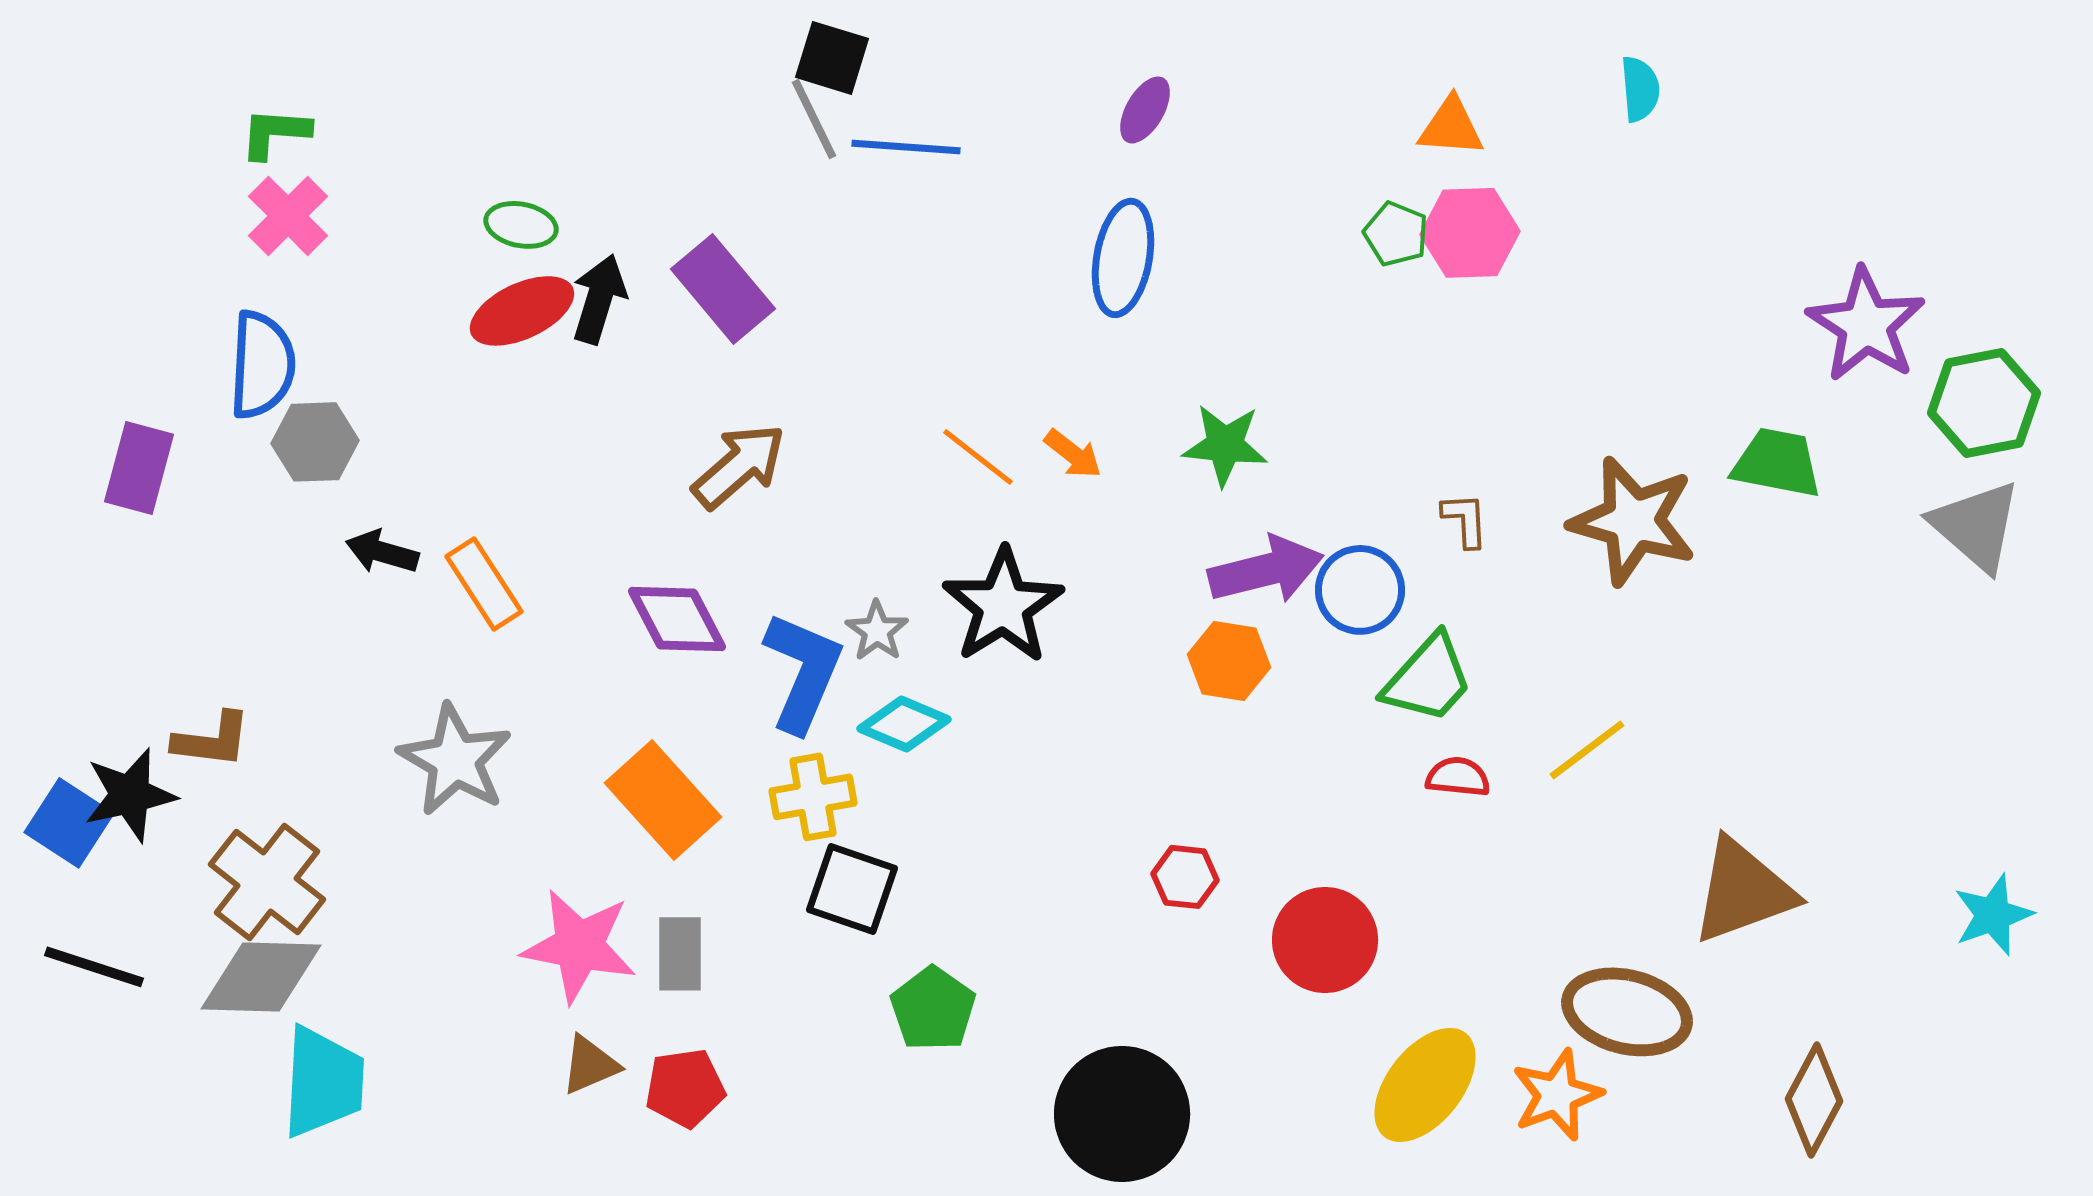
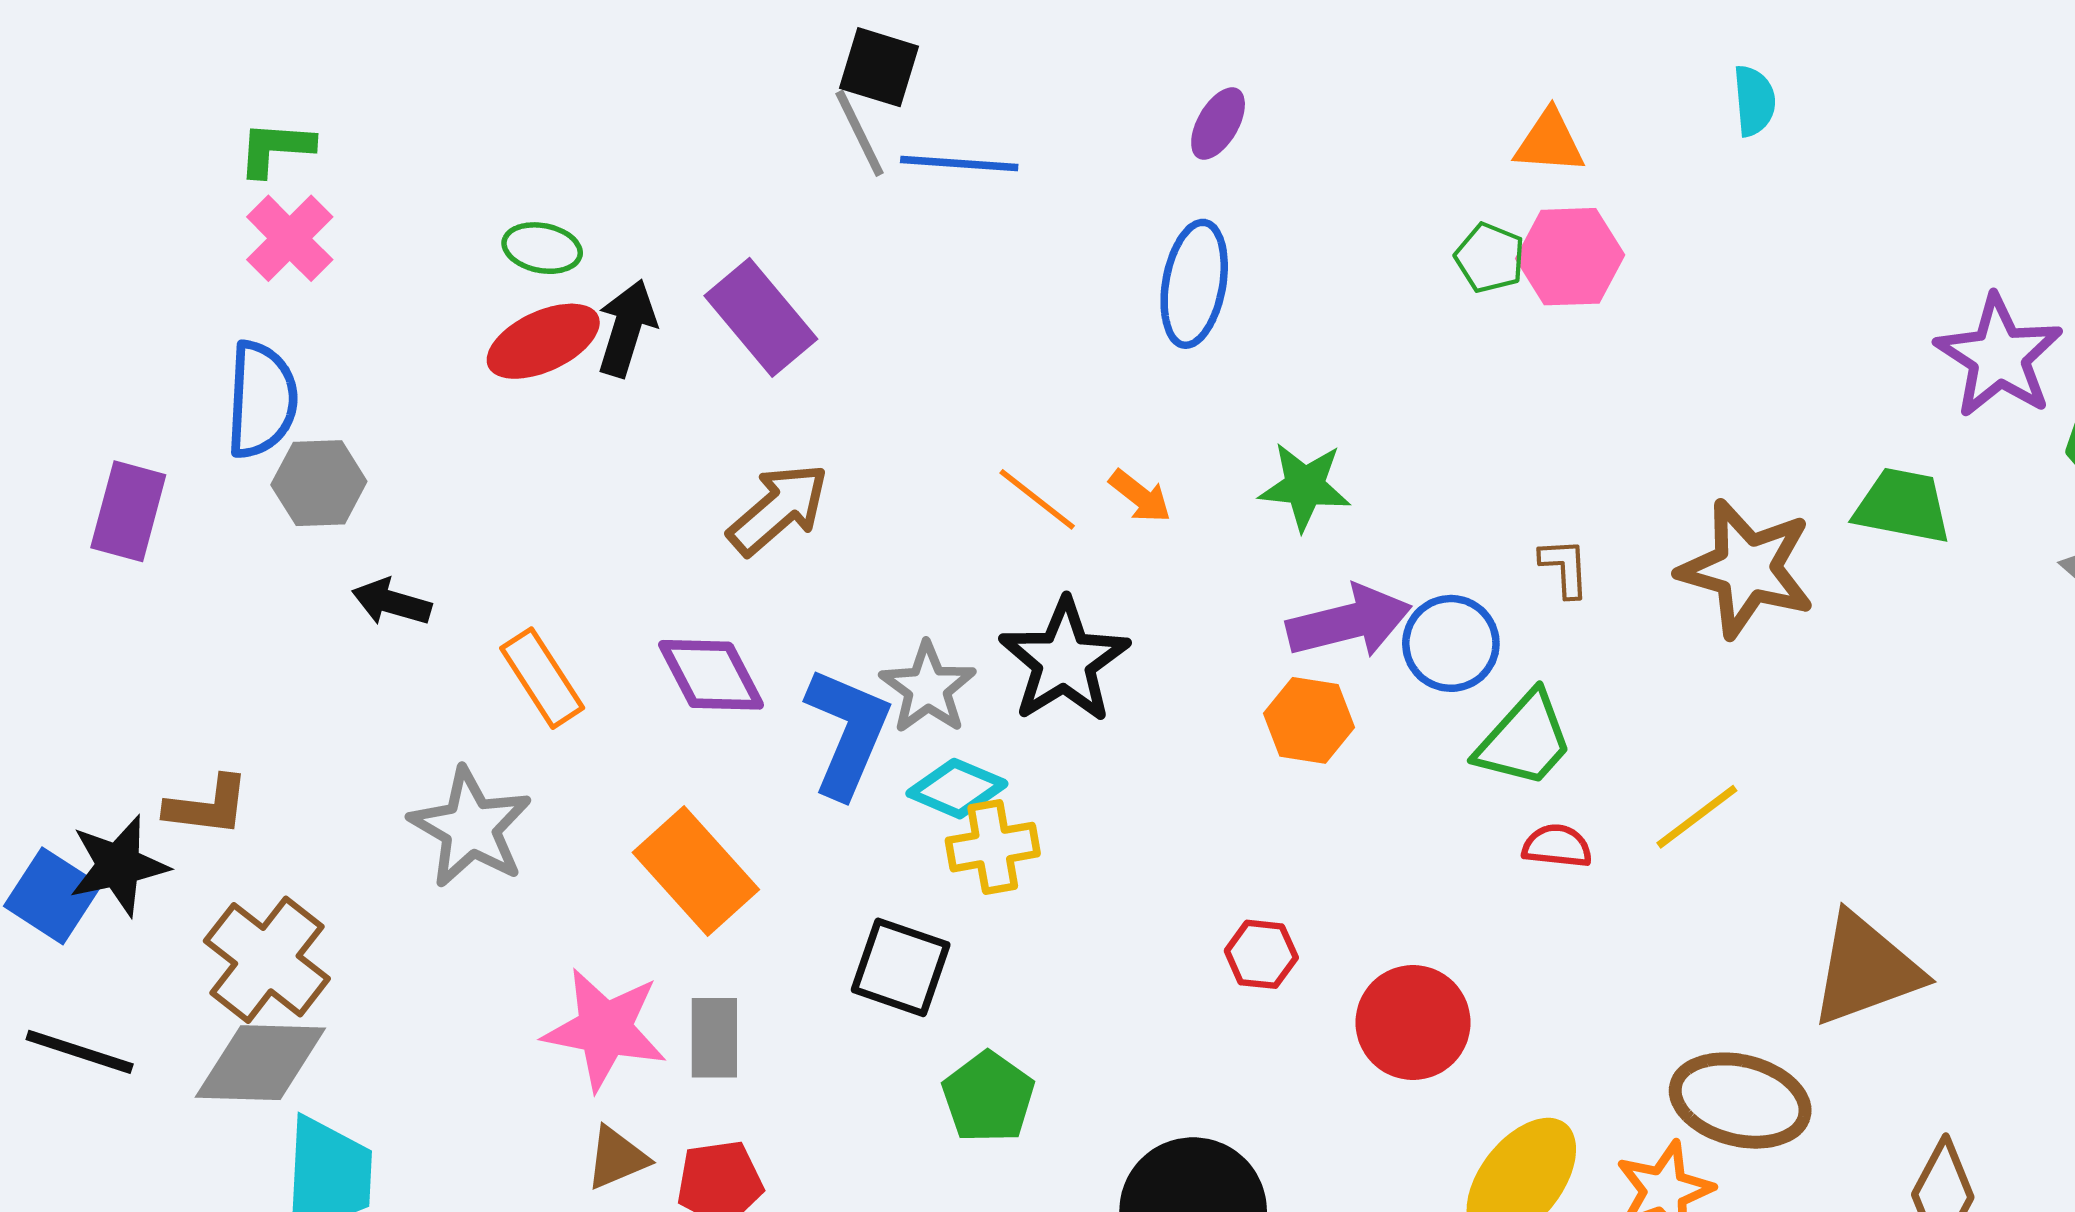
orange rectangle: (484, 584) -> (542, 678), moved
gray star: (877, 631) -> (928, 688), size x1.4
yellow cross: (813, 797) -> (993, 847), moved

